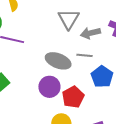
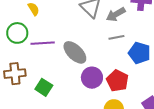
gray ellipse: (58, 61) -> (75, 52), moved, turned 40

